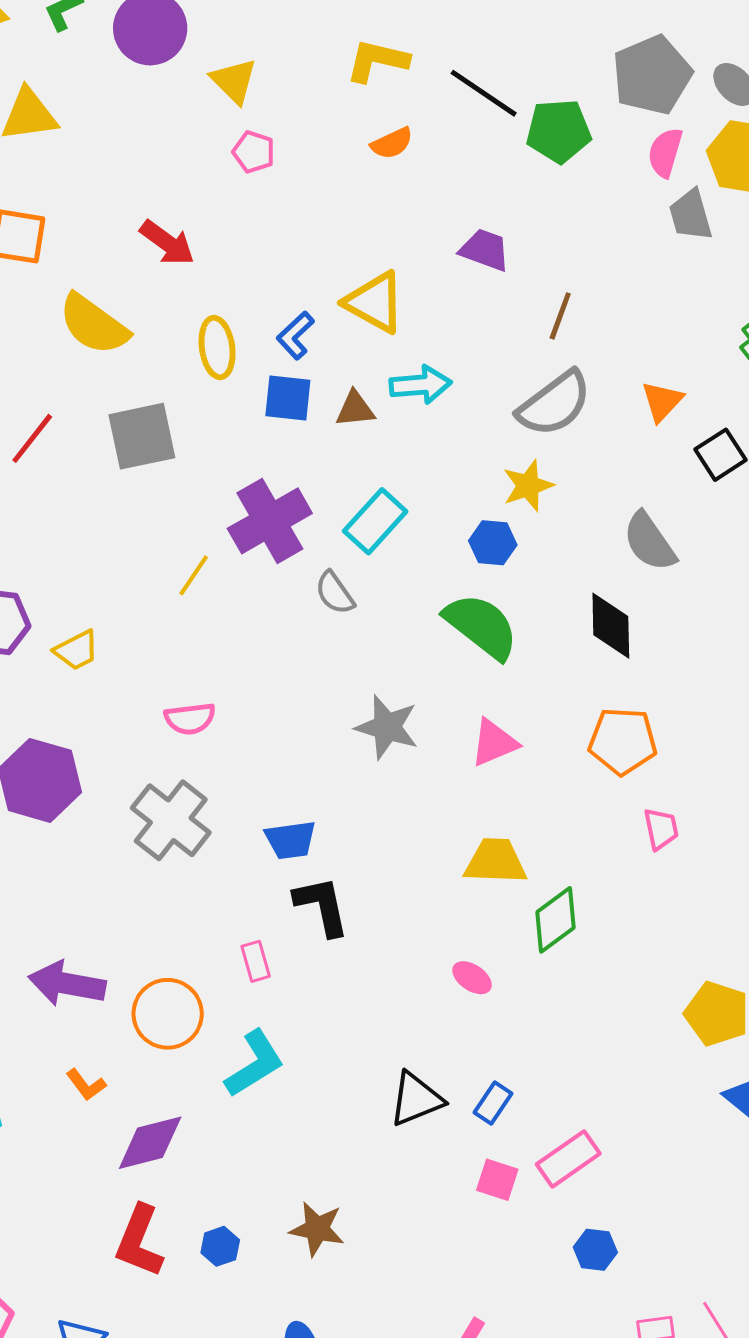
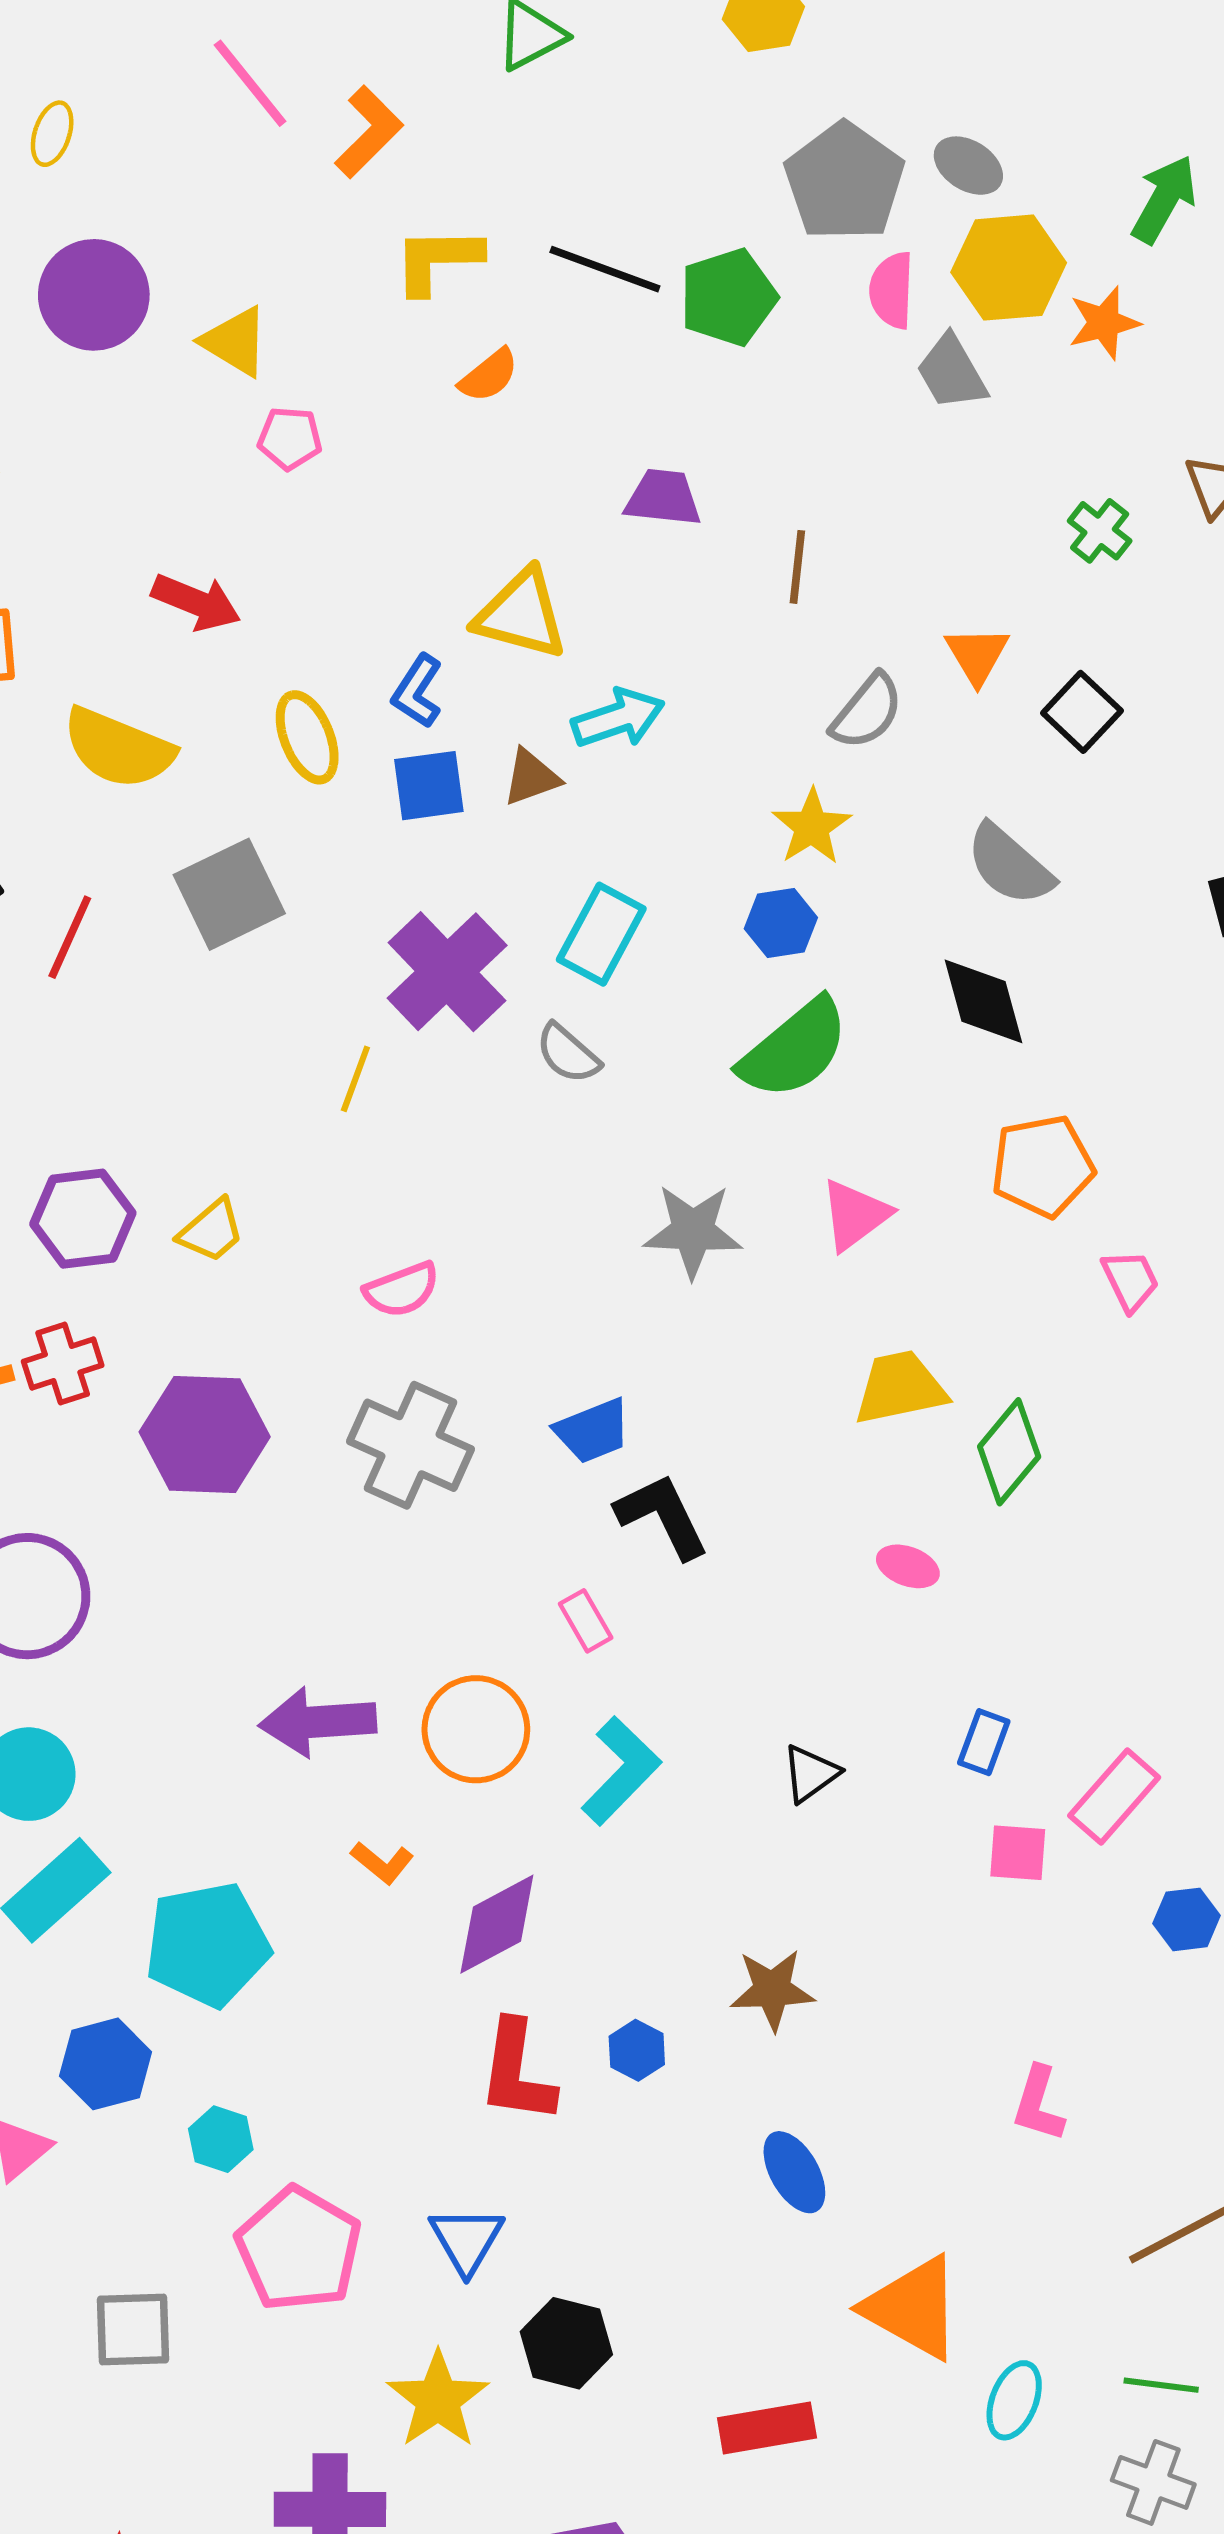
gray semicircle: (554, 404) -> (867, 712), moved, size x0.7
green semicircle: (481, 626) -> (794, 1049), turned 116
black triangle: (416, 1099) -> (810, 1773), moved, size x0.7

